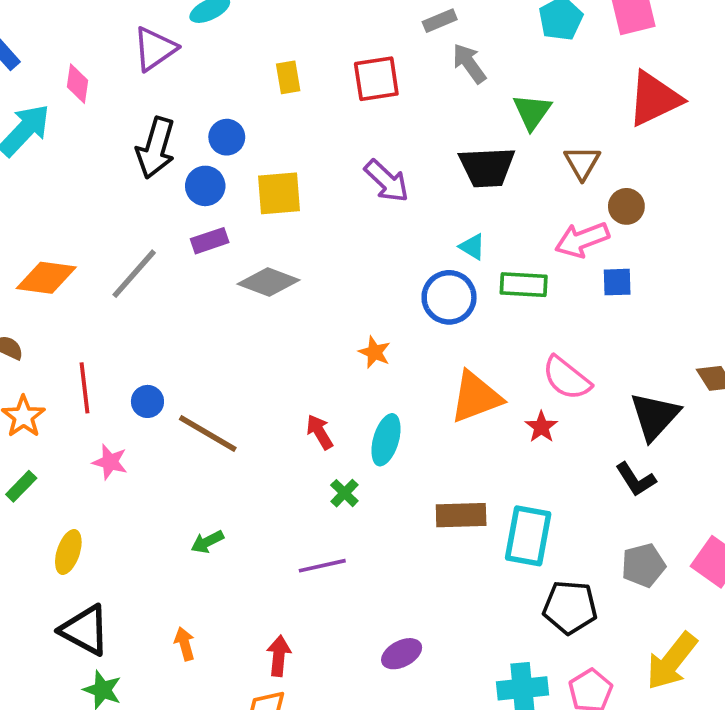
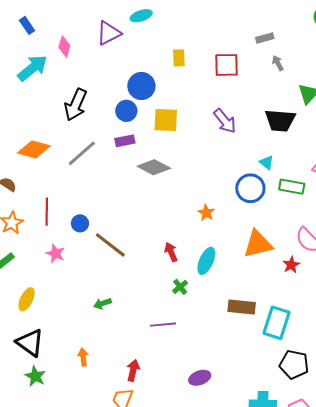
gray arrow: (469, 63) -> (278, 63), size x0.7
blue circle: (227, 137) -> (141, 86), size x1.4
black arrow: (156, 148) -> (76, 105), moved

